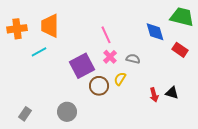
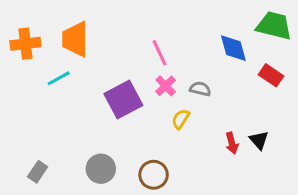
brown circle: (99, 86) -> (154, 175), moved
black triangle: (172, 93) -> (259, 140), turned 32

